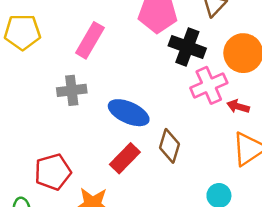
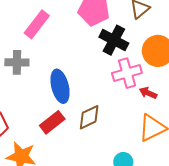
blue ellipse: (129, 113) -> (60, 86), turned 44
brown diamond: (170, 146) -> (89, 117), turned 40

